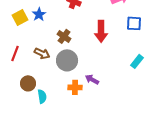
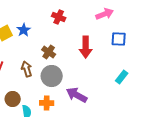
brown arrow: (42, 53) -> (27, 69), turned -133
purple arrow: (92, 79) -> (77, 95), size x1.5
orange cross: (75, 87) -> (47, 103), moved

